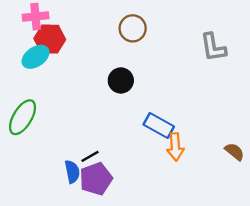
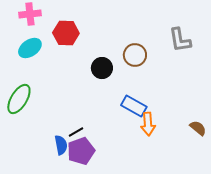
brown circle: (133, 28) -> (135, 55), moved
red hexagon: (50, 39) -> (66, 33), moved

